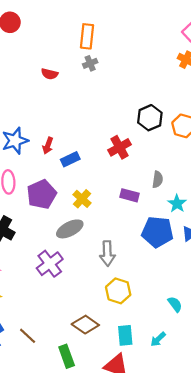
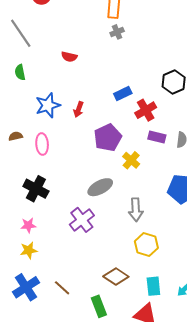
red semicircle: (50, 74) -> (69, 57), moved
blue rectangle: (70, 159) -> (123, 94), moved
purple pentagon: (42, 194) -> (108, 138), moved
purple rectangle: (129, 195) -> (157, 137), moved
yellow cross: (82, 199) -> (131, 160), moved

